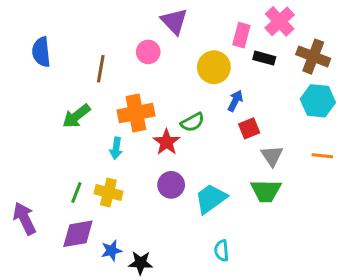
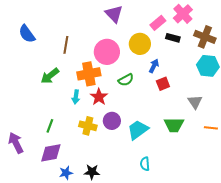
pink rectangle: (241, 35) -> (158, 23), turned 35
blue semicircle: (41, 52) -> (27, 34), turned -30
pink circle: (148, 52) -> (107, 52), moved, size x1.6
red star: (167, 142) -> (99, 97), moved
gray triangle: (272, 156) -> (195, 102), moved
orange line: (322, 156) -> (211, 128), moved
yellow cross: (108, 192) -> (88, 126), moved
blue star: (112, 251) -> (66, 173), moved

